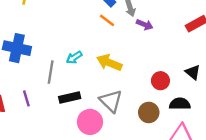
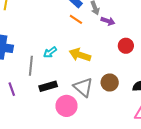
red circle: (160, 81) -> (126, 46), moved
brown circle: (149, 112) -> (110, 83), moved

